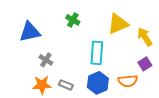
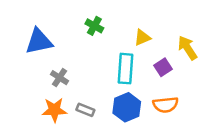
yellow triangle: (118, 24) -> (142, 37), moved, size x0.6
purple square: (145, 64) -> (163, 67), moved

